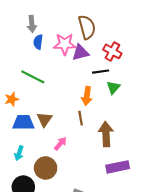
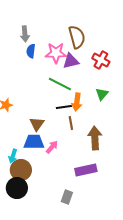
black line: (101, 72) -> (64, 107), moved
green line: (33, 77) -> (60, 84), moved
blue trapezoid: (23, 122) -> (34, 142), moved
purple rectangle: (118, 167) -> (86, 170), moved
brown circle: (46, 168) -> (21, 170), moved

